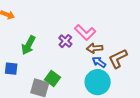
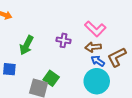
pink L-shape: (85, 32) -> (95, 29), moved
purple cross: (65, 41) -> (64, 40), turned -32

